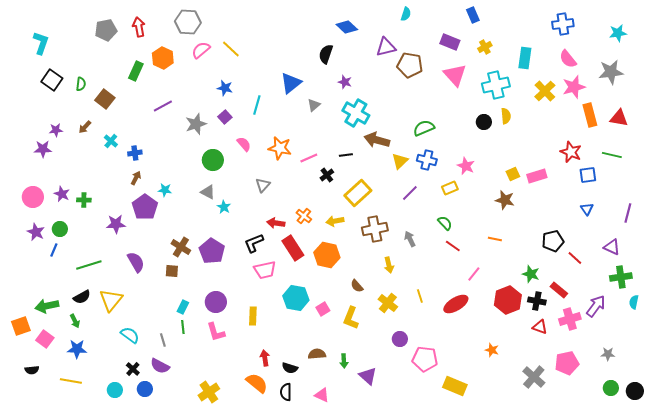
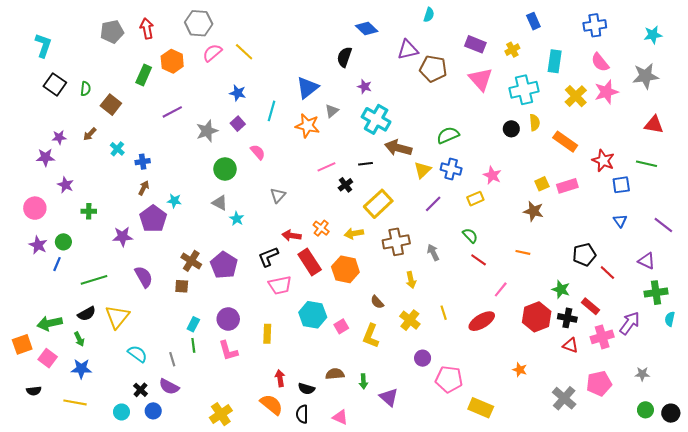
blue rectangle: (473, 15) -> (533, 21), moved
orange rectangle: (590, 115) -> (565, 142), moved, turned -40
orange star: (280, 148) -> (307, 126), moved
purple star: (62, 194) -> (66, 185), moved
purple line: (628, 213) -> (663, 225), turned -66

